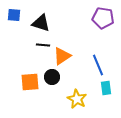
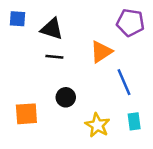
orange triangle: (62, 56) -> (101, 52), moved
orange square: (30, 82) -> (26, 114), moved
cyan rectangle: (106, 88) -> (134, 121), moved

